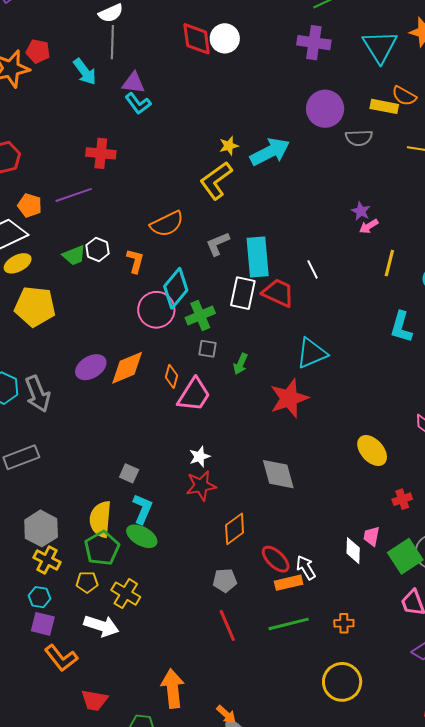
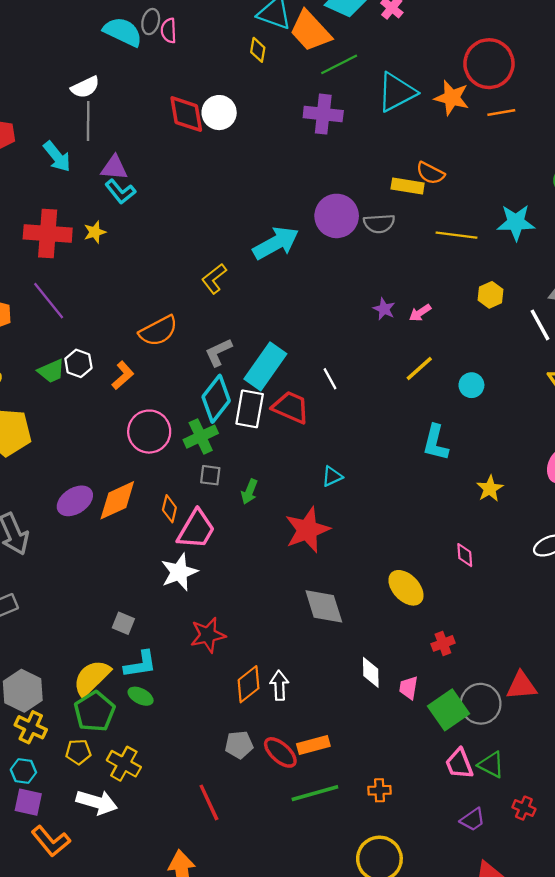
cyan triangle: (380, 47) -> (397, 92), moved, turned 36
purple circle: (325, 109) -> (337, 216), moved
yellow star: (229, 146) -> (95, 232), moved
red cross: (101, 153) -> (48, 234), moved, size x1.4
yellow L-shape: (216, 181) -> (214, 279), size x0.7
purple line: (74, 195) -> (49, 301), turned 72
pink arrow: (369, 226) -> (420, 313), moved
cyan rectangle: (258, 257) -> (265, 366), turned 42
orange L-shape: (135, 261) -> (123, 375), turned 35
yellow line: (389, 263) -> (419, 368), turned 36
cyan diamond: (176, 288) -> (216, 399), moved
cyan triangle: (312, 353) -> (332, 476), size x0.6
white star: (200, 457) -> (179, 572), moved, size x1.5
gray diamond: (278, 474) -> (324, 606), moved
cyan L-shape: (142, 509) -> (140, 664), turned 60
yellow semicircle: (100, 519) -> (92, 678), turned 42
green ellipse: (142, 536) -> (141, 696), size x0.7
white diamond: (353, 551) -> (371, 672), moved
red ellipse: (276, 559) -> (280, 752), moved
white arrow: (306, 567) -> (279, 685), moved, turned 30
red line: (227, 625) -> (209, 802), moved

